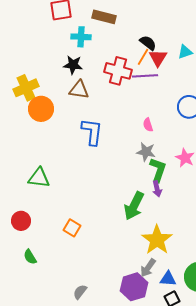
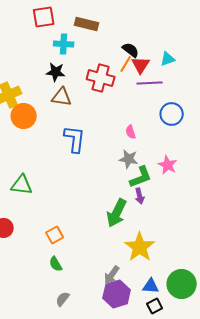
purple line: (145, 76) -> (150, 83), moved
green L-shape: (158, 170) -> (141, 177), turned 50
orange square: (72, 228) -> (55, 235), turned 30
green semicircle: (30, 257) -> (56, 264), moved
gray arrow: (148, 268) -> (112, 275), moved

